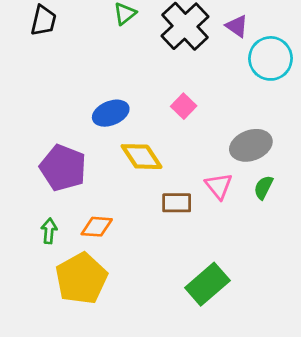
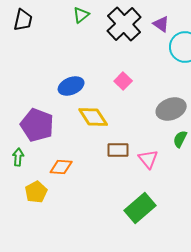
pink triangle: (219, 186) -> (148, 159), moved
green arrow: (49, 231) -> (18, 157), moved
yellow pentagon: (81, 278) -> (36, 192), moved, size x0.6

